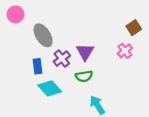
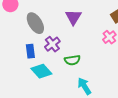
purple triangle: (85, 52) -> (73, 17), moved

